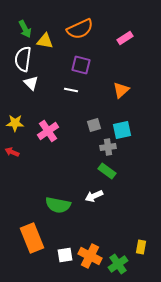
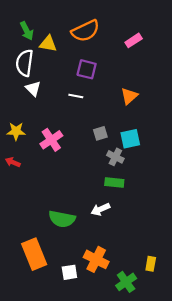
gray cross: (108, 147) -> (115, 157), turned 35
green rectangle: (107, 171) -> (114, 183), turned -30
orange cross: (90, 256) -> (96, 259), moved

